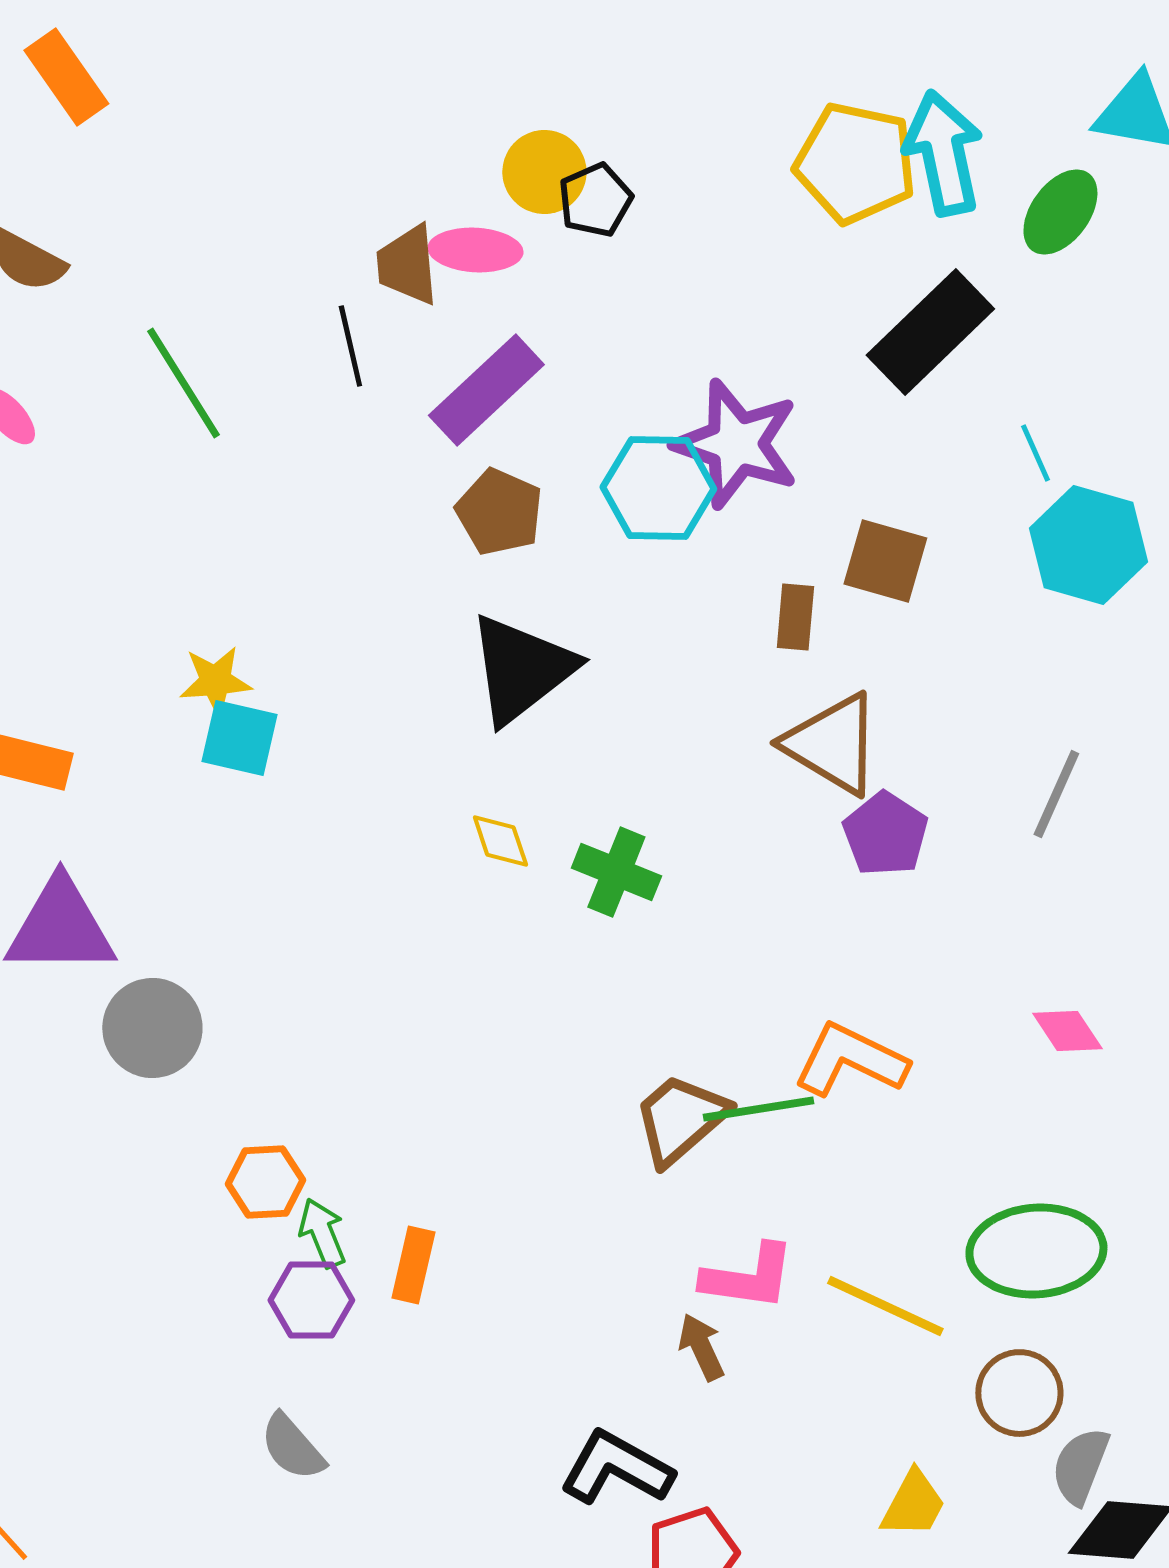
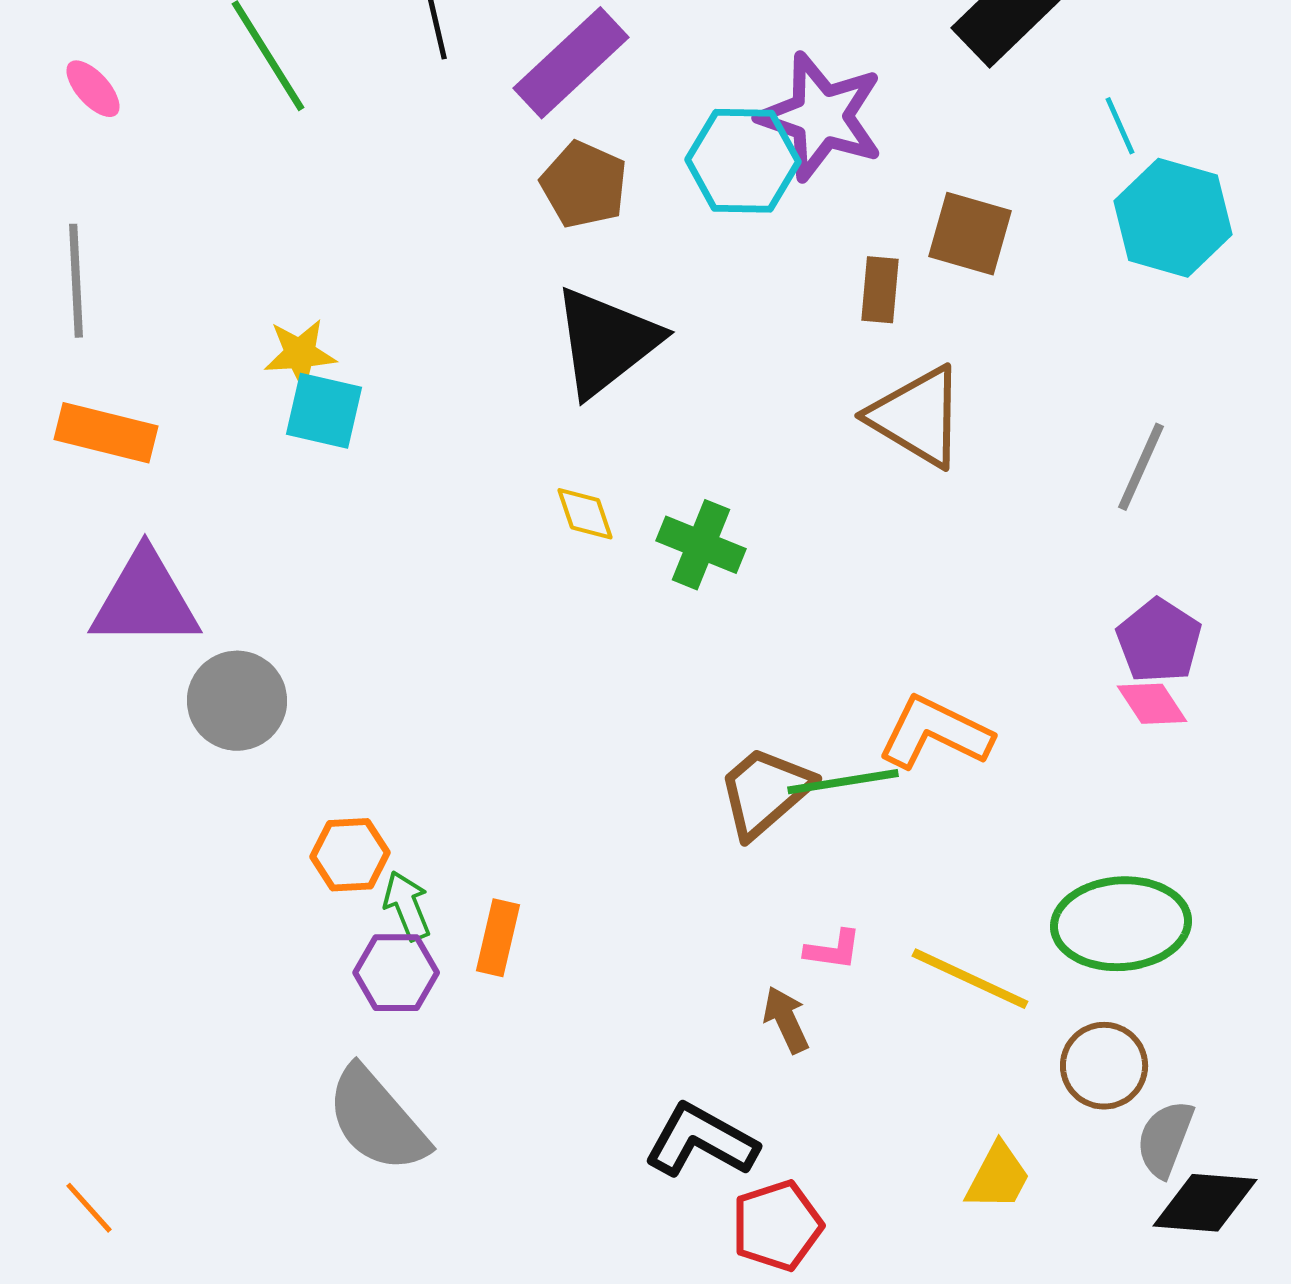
purple pentagon: (885, 834) -> (1159, 641), moved
pink L-shape: (748, 1277) -> (833, 950), size x0.6
gray semicircle: (292, 1447) -> (377, 1120), size x1.6

